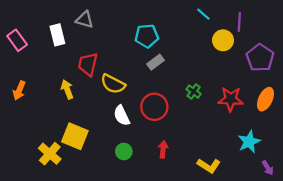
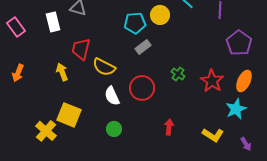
yellow circle: (223, 40) -> (160, 15), moved
red star: (231, 99) -> (212, 81), turned 30
cyan star: (249, 142) -> (236, 109), moved
red arrow: (163, 149) -> (169, 127), moved
yellow L-shape: (209, 166) -> (213, 135), moved

